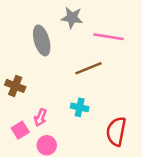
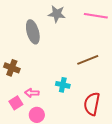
pink line: (109, 37) -> (96, 16), moved
brown line: (88, 68) -> (88, 60), moved
pink arrow: (40, 117) -> (32, 93), turned 72

